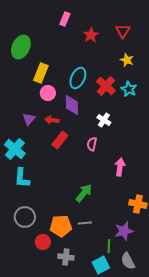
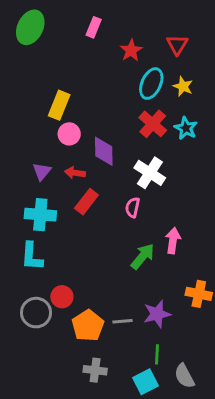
green ellipse: (21, 47) -> (30, 27), moved
cyan ellipse: (78, 78) -> (151, 84), moved
white cross: (104, 120) -> (150, 173), size x1.5
cyan cross: (15, 149) -> (40, 215), moved, turned -35
green arrow: (84, 193) -> (143, 256), moved
orange pentagon: (61, 226) -> (88, 326), turned -30
purple star: (124, 231) -> (157, 314), moved
red circle: (43, 242) -> (62, 297), moved

